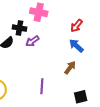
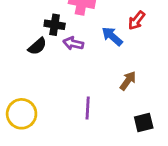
purple arrow: (32, 41) -> (73, 43), turned 48
blue arrow: (76, 46) -> (112, 36), moved

